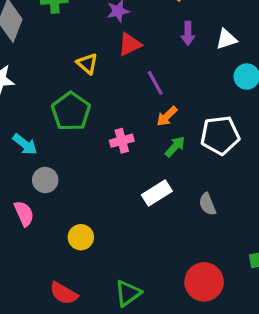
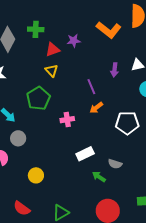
purple arrow: (188, 33) -> (114, 70), moved
red triangle: (130, 44) -> (53, 50), moved
green arrow: (175, 147) -> (99, 177), moved, turned -104
gray semicircle: (207, 204) -> (115, 164), turned -56

